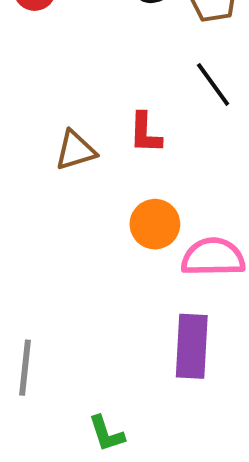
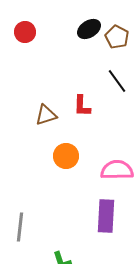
orange circle: (155, 224) -> (66, 156), moved

